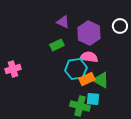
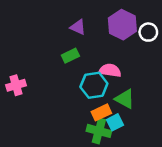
purple hexagon: (89, 33) -> (122, 25), moved
orange rectangle: (87, 79) -> (101, 112), moved
cyan square: (93, 99) -> (115, 122), turned -32

